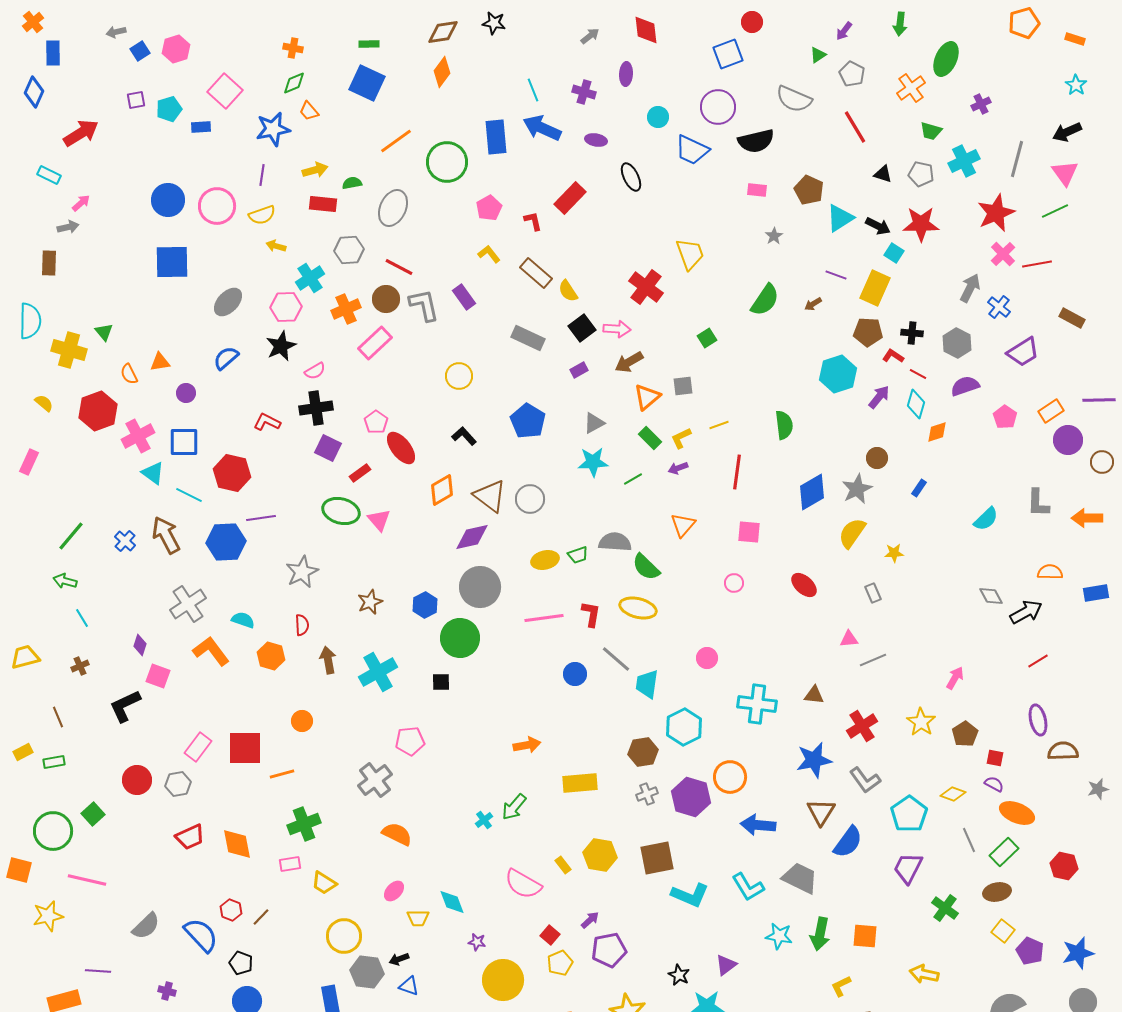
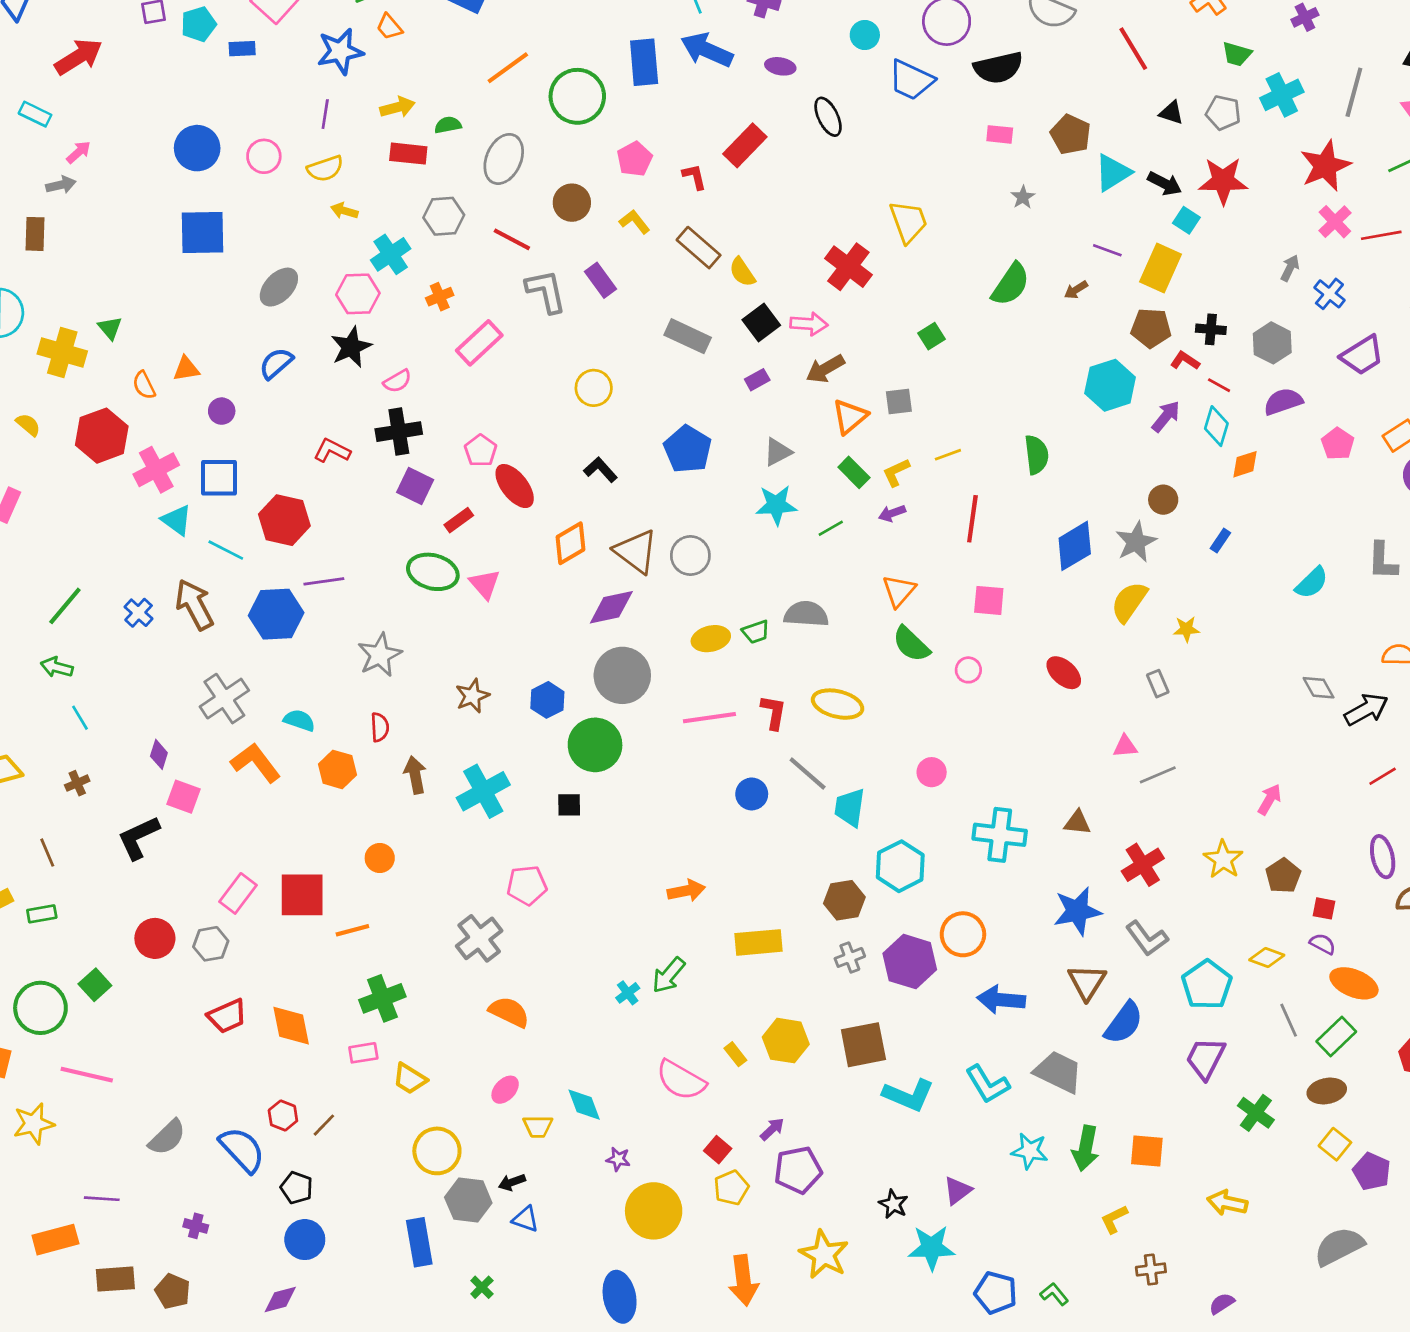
pink circle: (217, 206) -> (264, 156), size x0.7
gray arrow: (970, 288) -> (1290, 268), size x0.7
brown circle: (386, 299) -> (572, 203), moved
orange cross: (346, 309) -> (440, 297), size x0.7
green semicircle: (646, 567) -> (911, 644), moved

